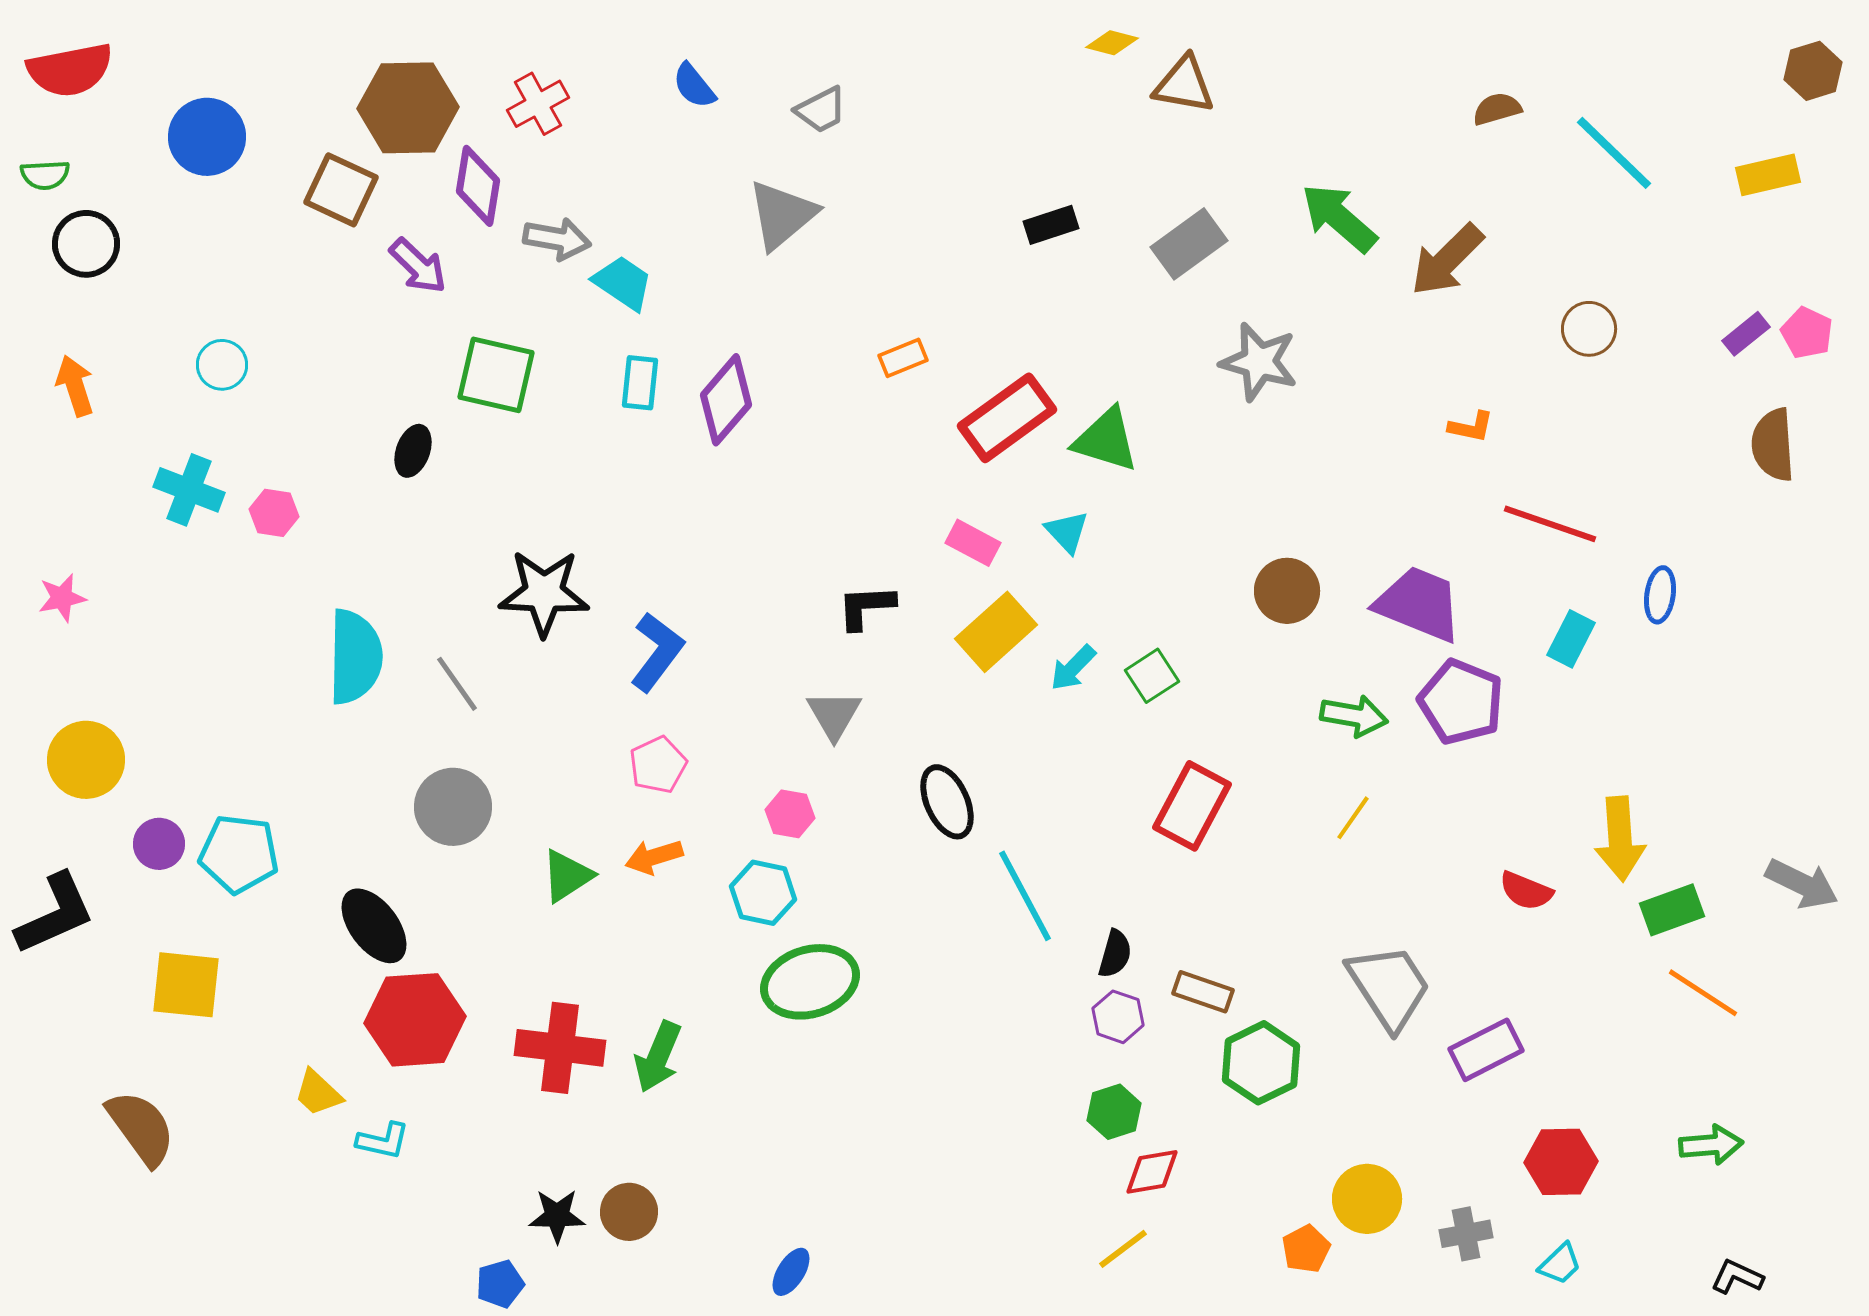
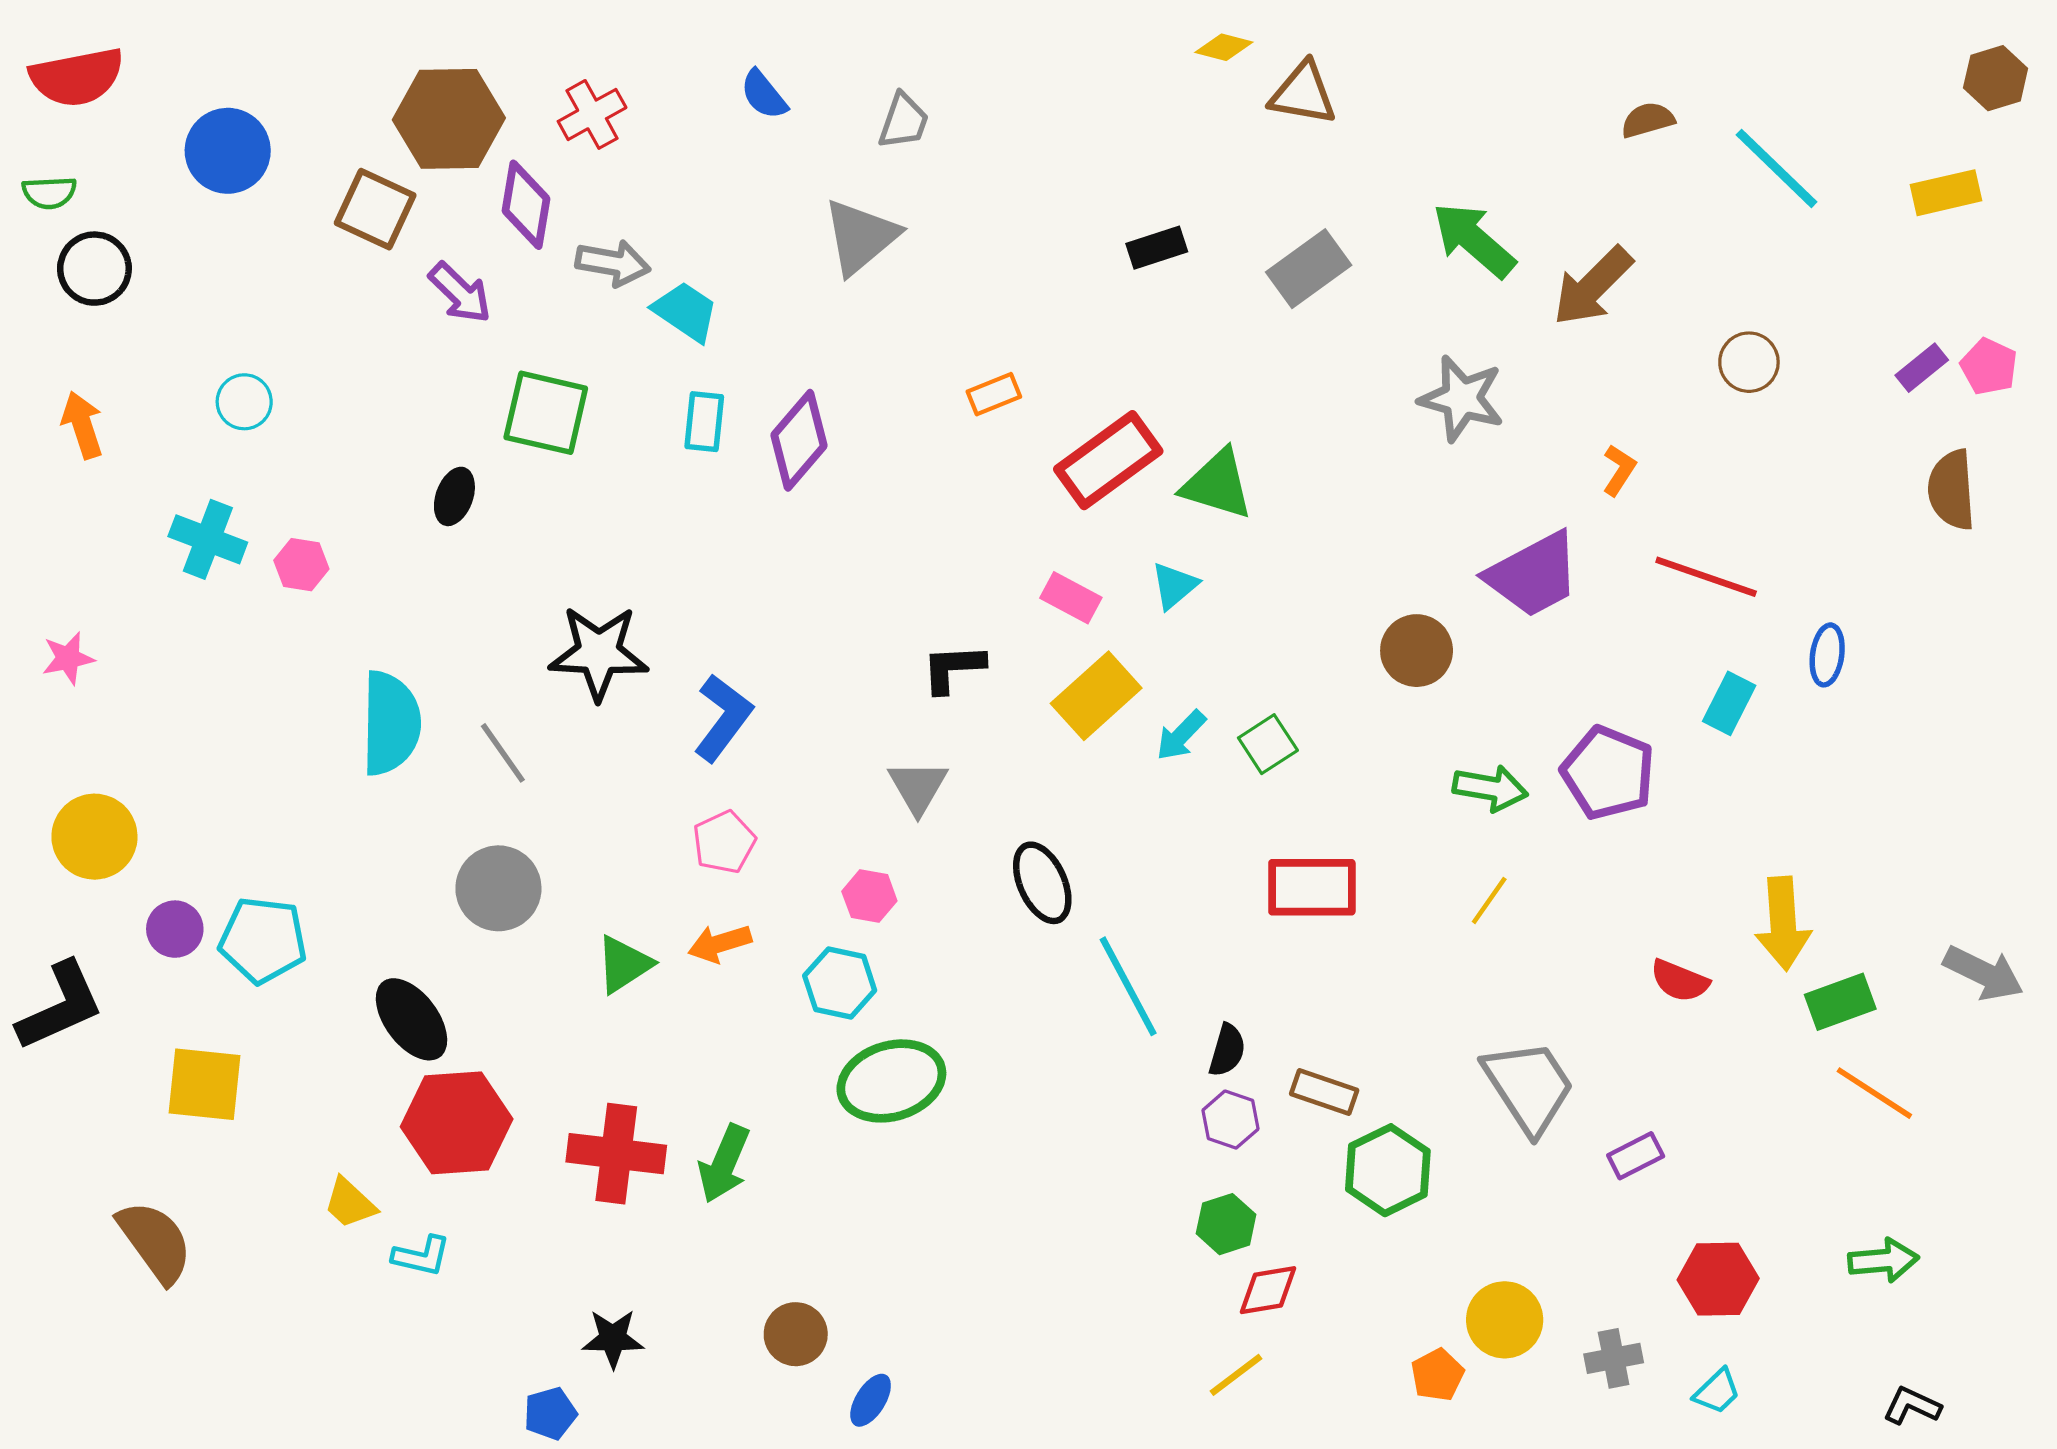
gray trapezoid: (821, 110) -> (904, 121), turned -44
gray star: (1259, 362) -> (1462, 398), moved
orange L-shape: (1471, 427) -> (1619, 470), turned -69
cyan triangle: (1067, 532) -> (1174, 586), turned 33
purple trapezoid: (1419, 604) -> (1533, 575), moved, turned 130
red rectangle: (1192, 806) -> (1312, 887), turned 62
purple rectangle: (1486, 1050) -> (1636, 1156), size x0.7
brown circle: (629, 1212) -> (796, 1334), moved

